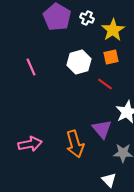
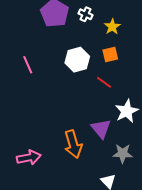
yellow star: (113, 30) -> (112, 27), size x0.7
pink arrow: (30, 144) -> (29, 158), moved

